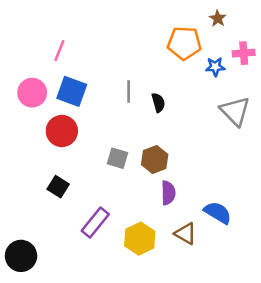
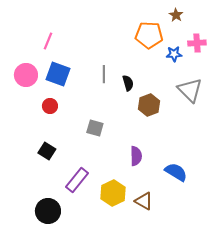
red circle: (62, 131) -> (50, 106), size x0.6
brown hexagon: (155, 159) -> (149, 105), moved
brown triangle: (186, 234) -> (144, 201), moved
black circle: (21, 256) -> (48, 211), moved

